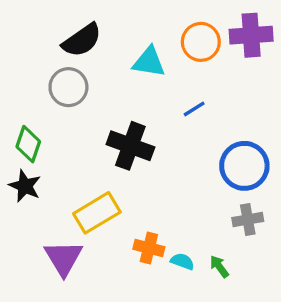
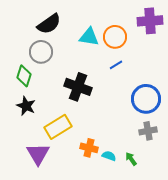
orange circle: (201, 42) -> (115, 37), moved
green diamond: (28, 144) -> (24, 76), moved
black star: (25, 186) -> (26, 106), moved

